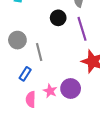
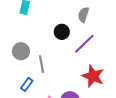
purple line: (82, 29) -> (84, 44), turned 60

